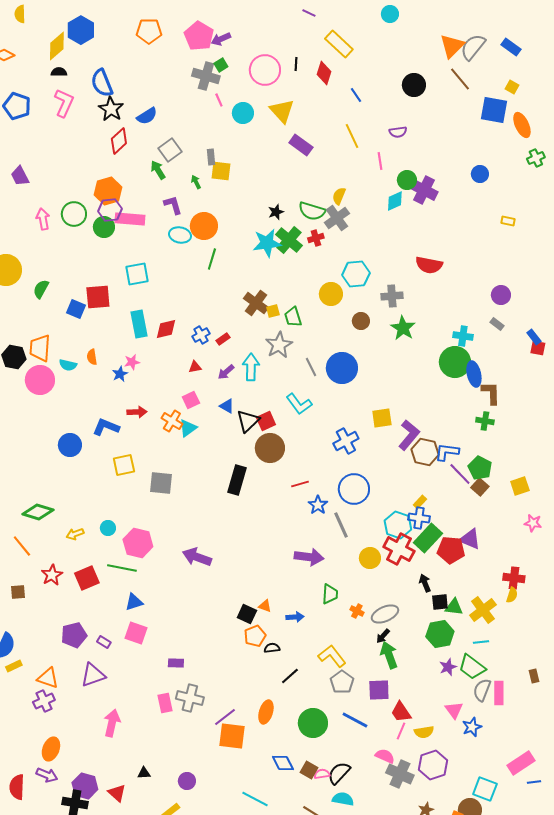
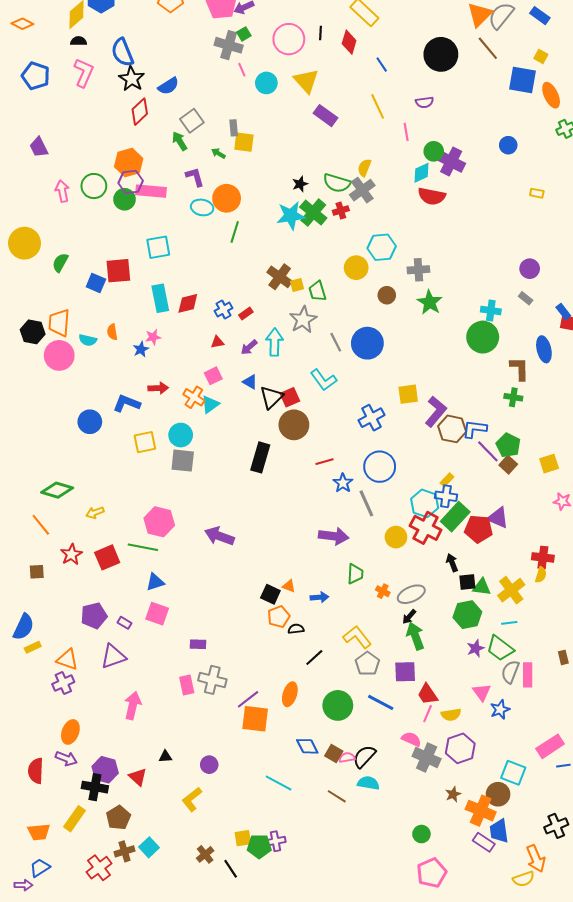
black circle: (414, 85) -> (441, 54), size x1.4
green arrow: (196, 182) -> (218, 153), turned -32
red semicircle: (429, 265) -> (432, 196), moved
blue ellipse: (474, 374) -> (544, 349), moved
cyan circle: (108, 528) -> (181, 435), moved, size x1.5

